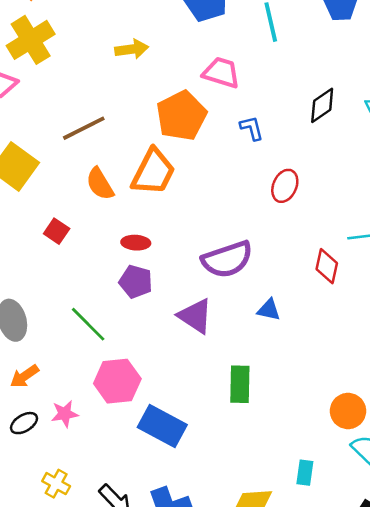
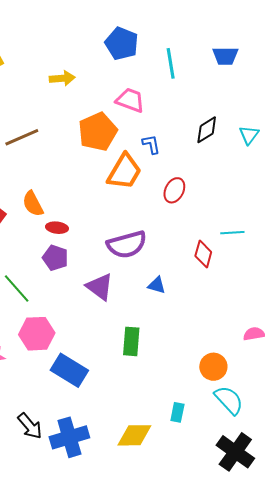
orange trapezoid: (153, 172) -> (124, 172), moved
orange semicircle: (100, 184) -> (33, 204), moved

